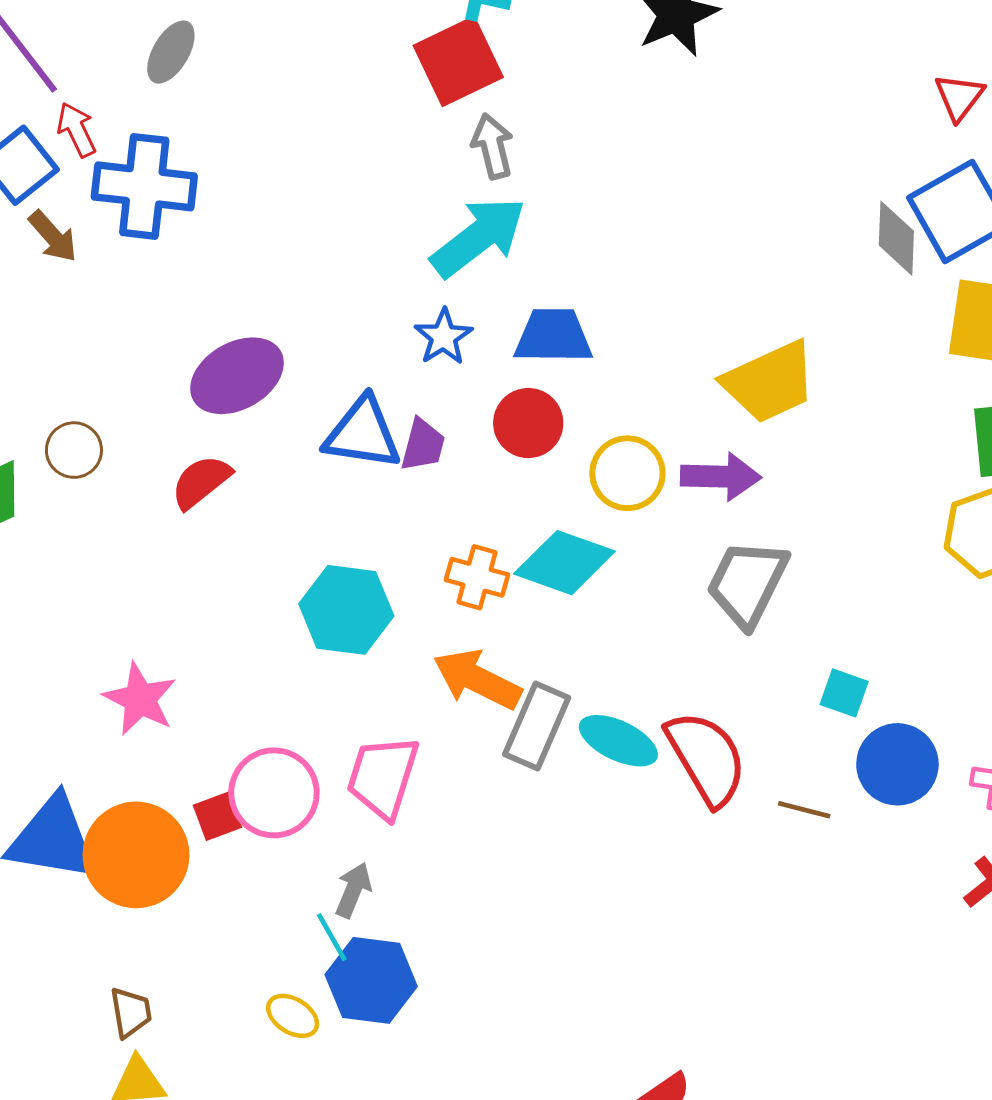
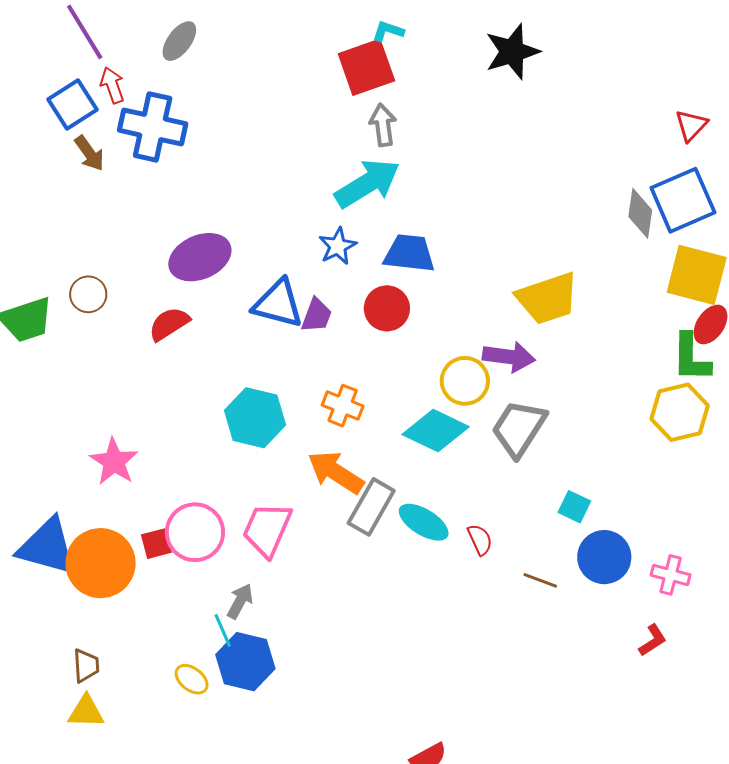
yellow circle: (627, 473) -> (465, 381), moved
cyan diamond: (564, 563) -> (436, 431), moved
red semicircle: (706, 758) -> (480, 540), size x0.5

